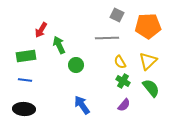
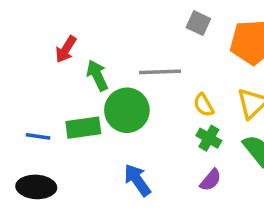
gray line: (107, 38) -> (160, 72), moved
green rectangle: (26, 56) -> (83, 128), moved
green circle: (76, 65) -> (127, 110), size x1.6

